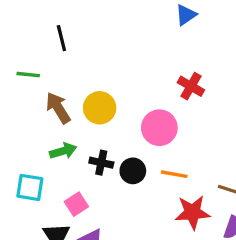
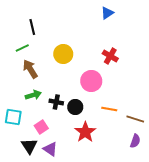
green line: (28, 75) -> (22, 48), moved, turned -32
yellow circle: (100, 108) -> (63, 54), moved
orange line: (174, 174) -> (109, 109), moved
red star: (193, 212) -> (85, 132), moved, turned -30

